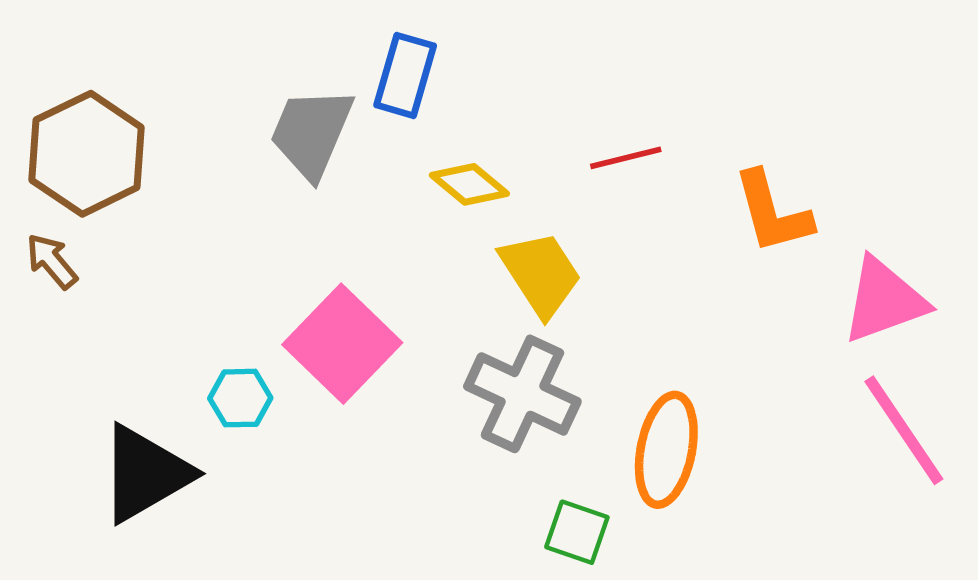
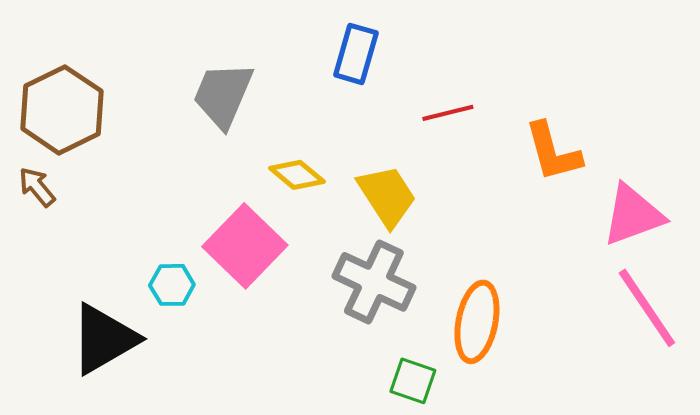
blue rectangle: (405, 75) -> (356, 54), moved
yellow diamond: (469, 184) -> (297, 175), moved

